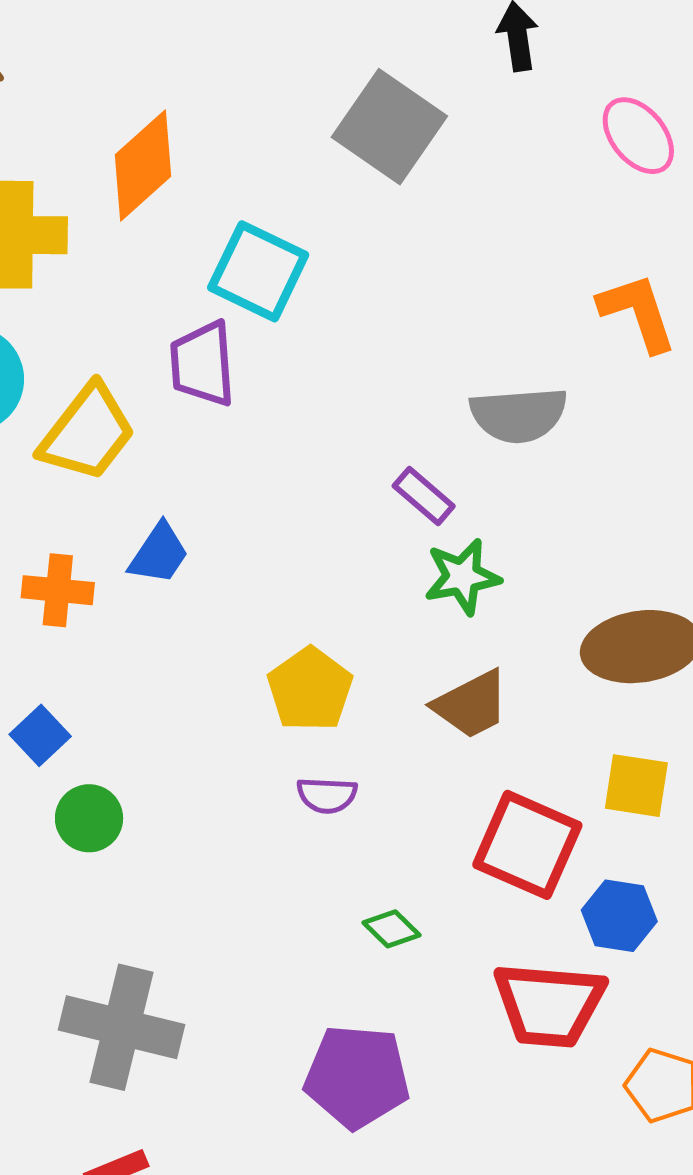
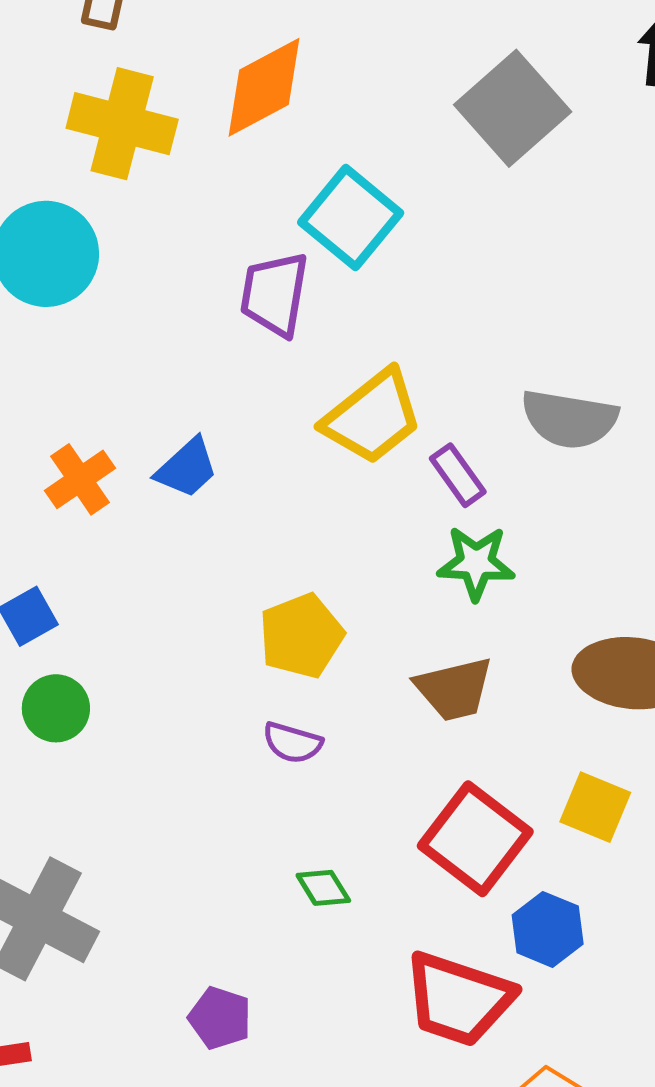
yellow trapezoid: (87, 433) -> (372, 417), moved
orange cross: (58, 590) -> (80, 479), turned 36
purple pentagon: (357, 1077) -> (220, 1018), moved, size x0.6

